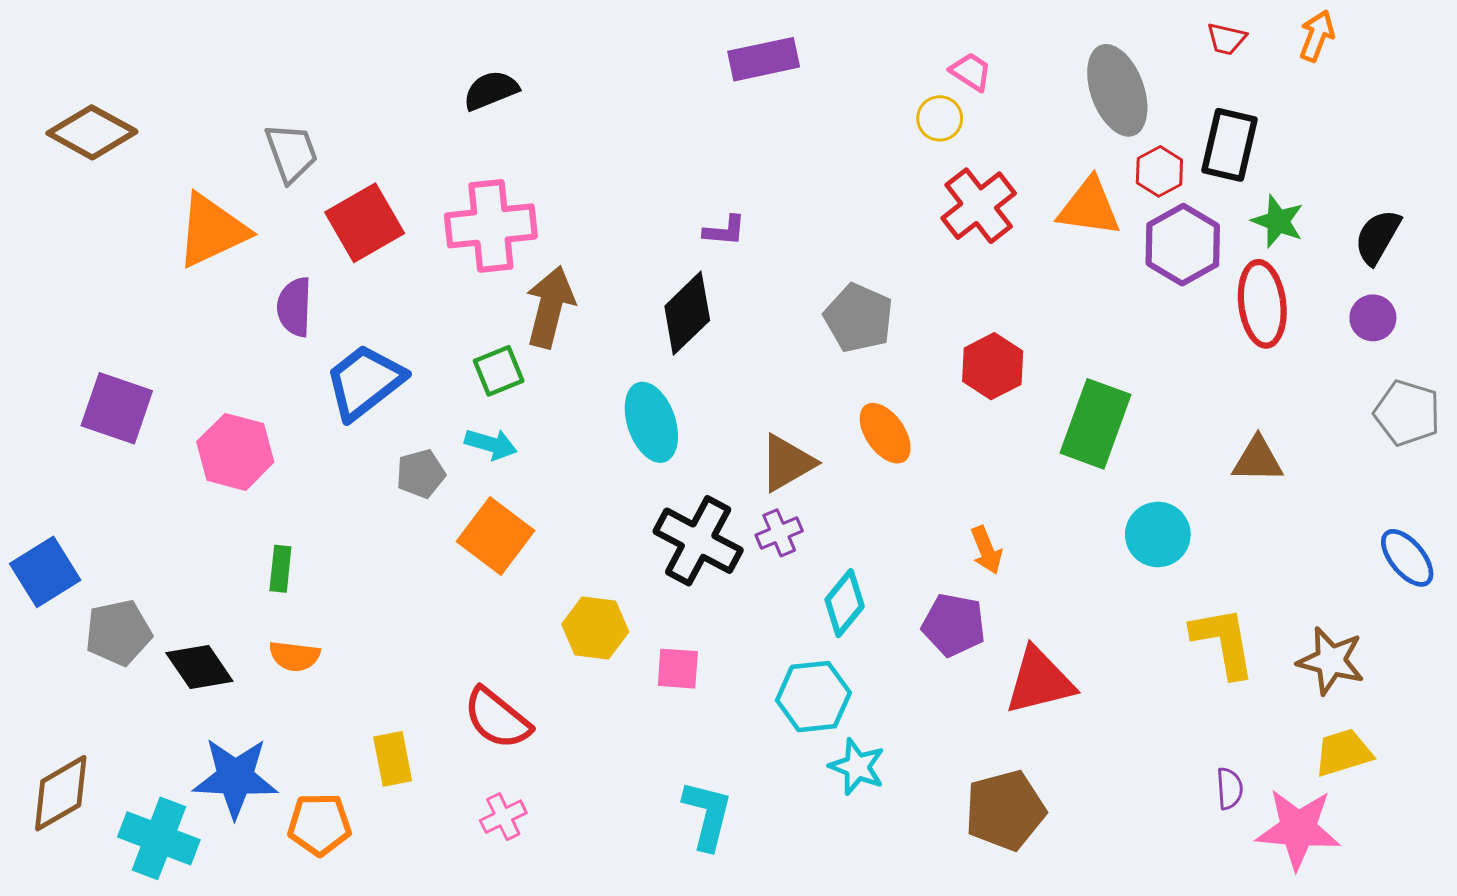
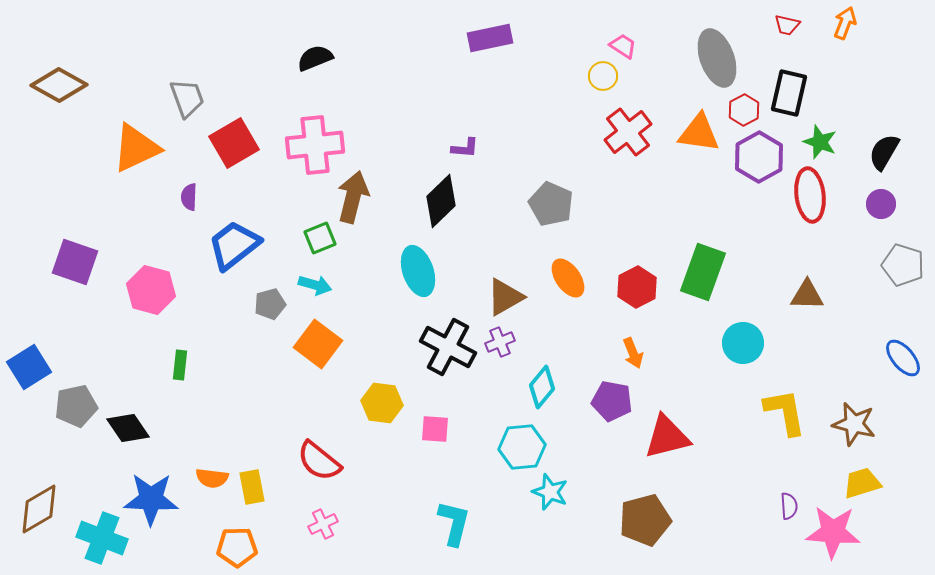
purple semicircle: (294, 307) -> (189, 197), size x0.7
red hexagon: (993, 366) -> (637, 287), moved
orange semicircle: (294, 656) -> (212, 478), moved
orange pentagon: (319, 824) -> (237, 547), moved

